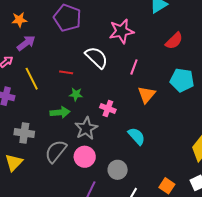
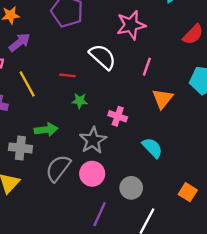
green arrow: (60, 112) -> (46, 130), moved
orange square: (167, 186) -> (188, 192), moved

